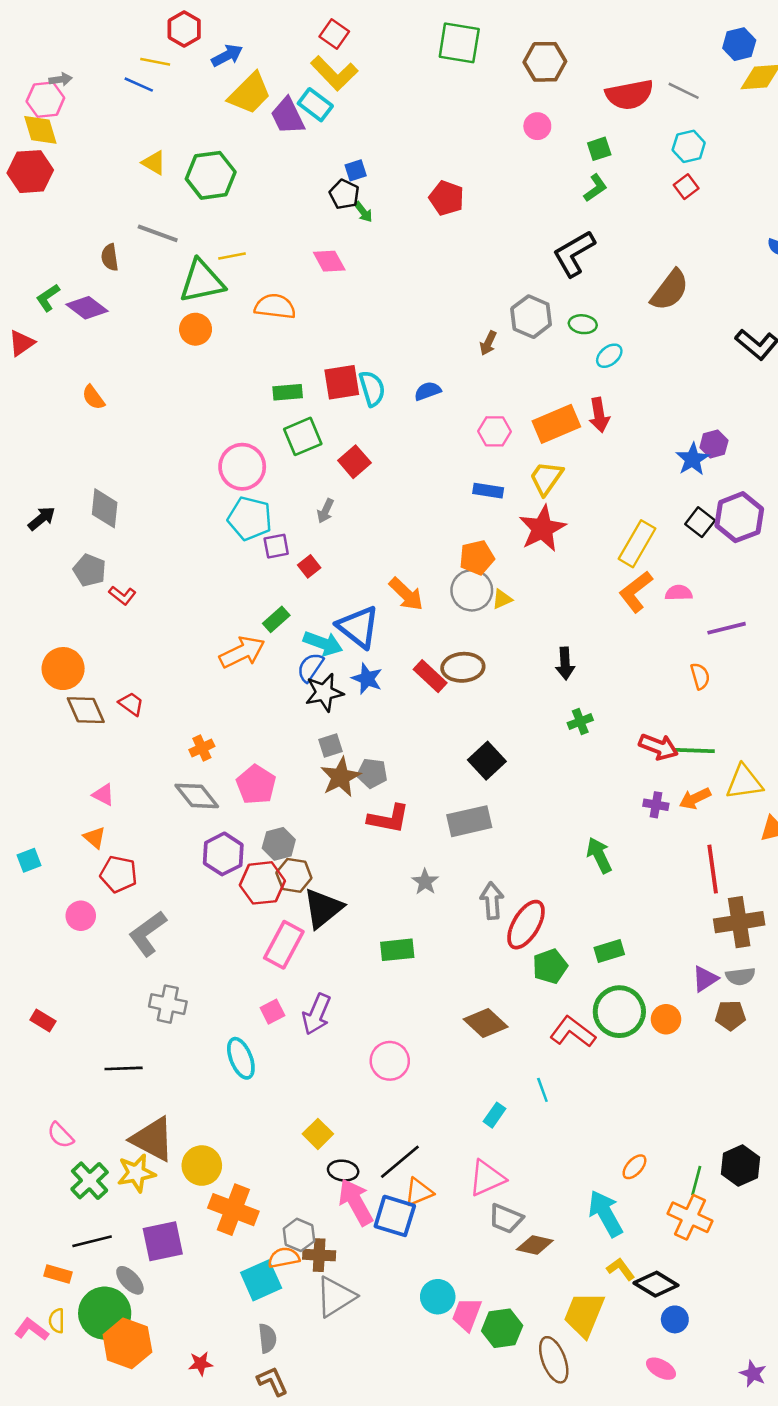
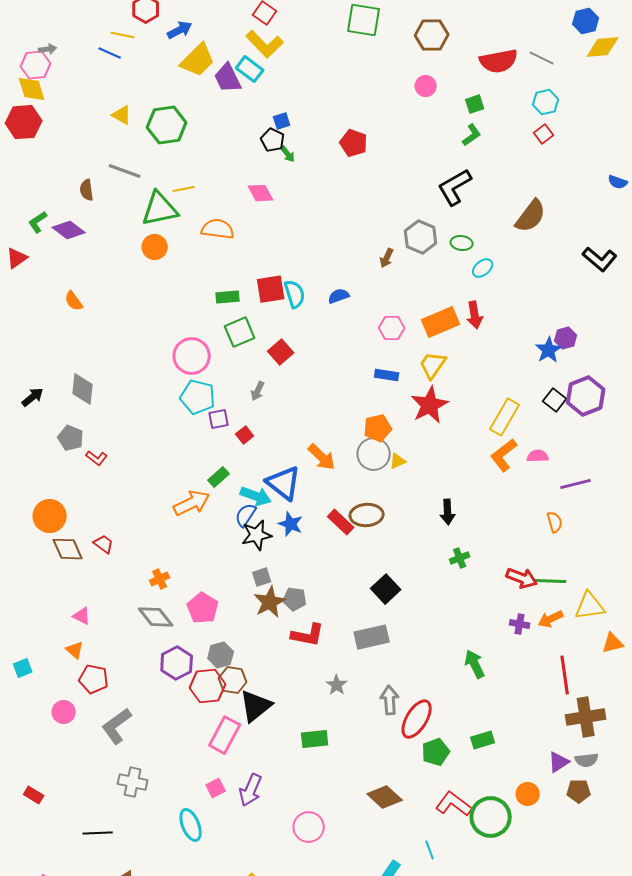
green circle: (619, 1012) -> (491, 817), moved

